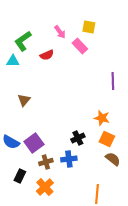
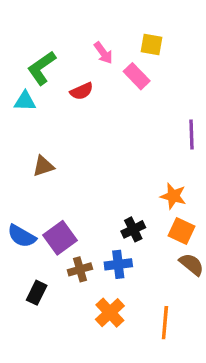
brown triangle: (24, 100) -> (43, 166), turned 32
orange cross: (45, 187) -> (110, 313), moved

